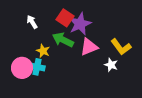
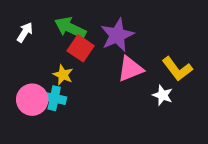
red square: (65, 18) -> (81, 48), moved
white arrow: (32, 22) -> (25, 32), moved, turned 64
green arrow: (63, 40) -> (70, 28), moved

